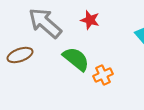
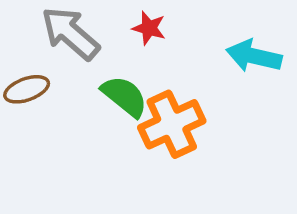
orange cross: (103, 75) -> (172, 124), size x1.8

